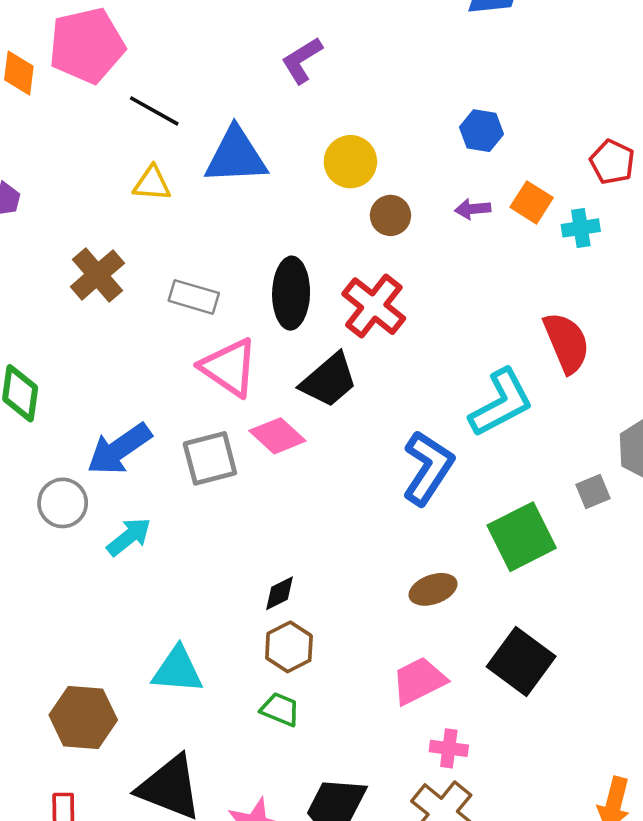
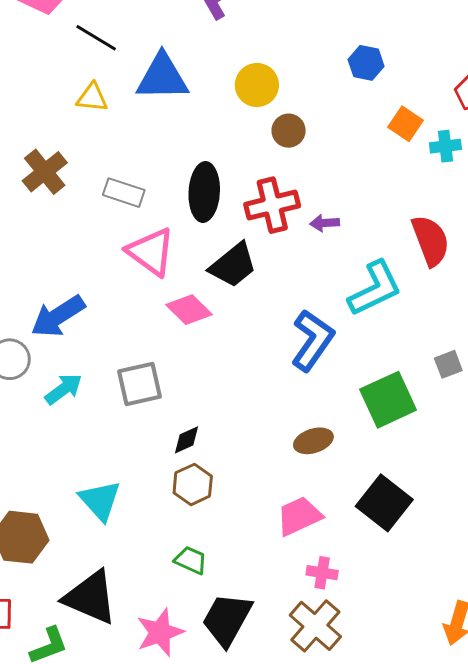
purple arrow: (473, 209) -> (325, 223), moved
red cross: (374, 306) -> (272, 205), turned 36
gray square: (210, 458) -> (139, 384), moved
cyan triangle: (177, 670) -> (100, 501), turned 42
green trapezoid: (280, 709) -> (191, 560), moved

